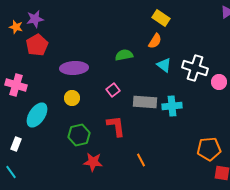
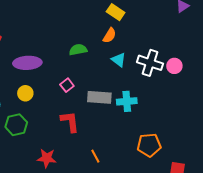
pink circle: (219, 82) -> (174, 66), moved
green hexagon: (79, 135) -> (16, 125), moved
orange pentagon: (209, 149) -> (149, 145), moved

